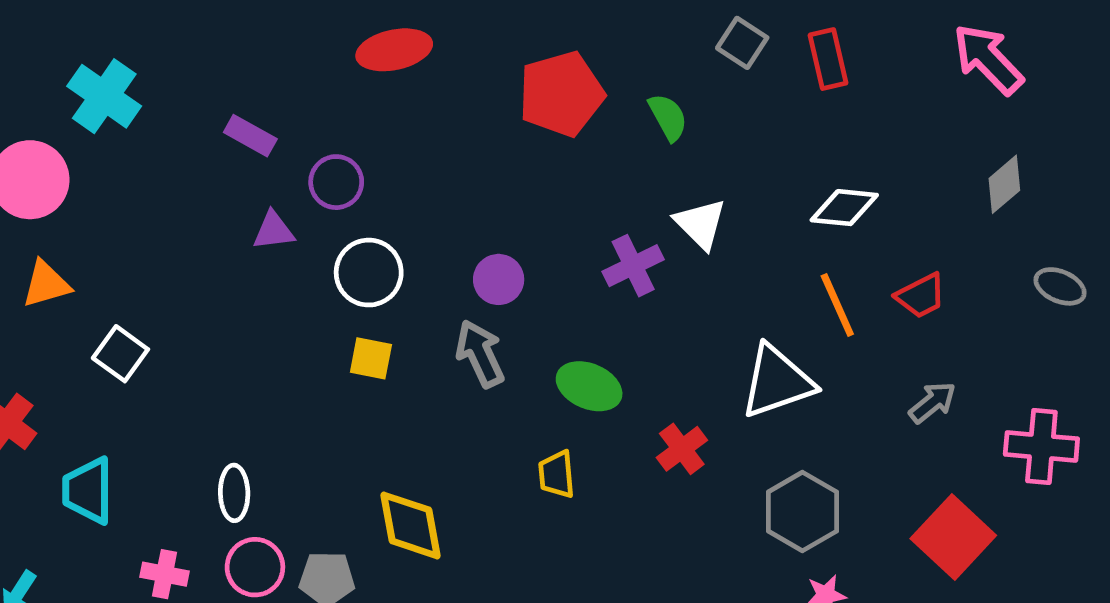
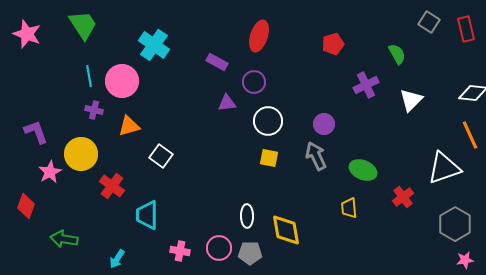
red ellipse: (394, 50) -> (259, 36), moved, turned -60
red pentagon: (561, 94) -> (333, 44), moved, size x0.6
white triangle: (700, 224) -> (411, 100), turned 30
purple cross: (633, 266) -> (366, 85), moved
white ellipse: (234, 493) -> (247, 216), moved

